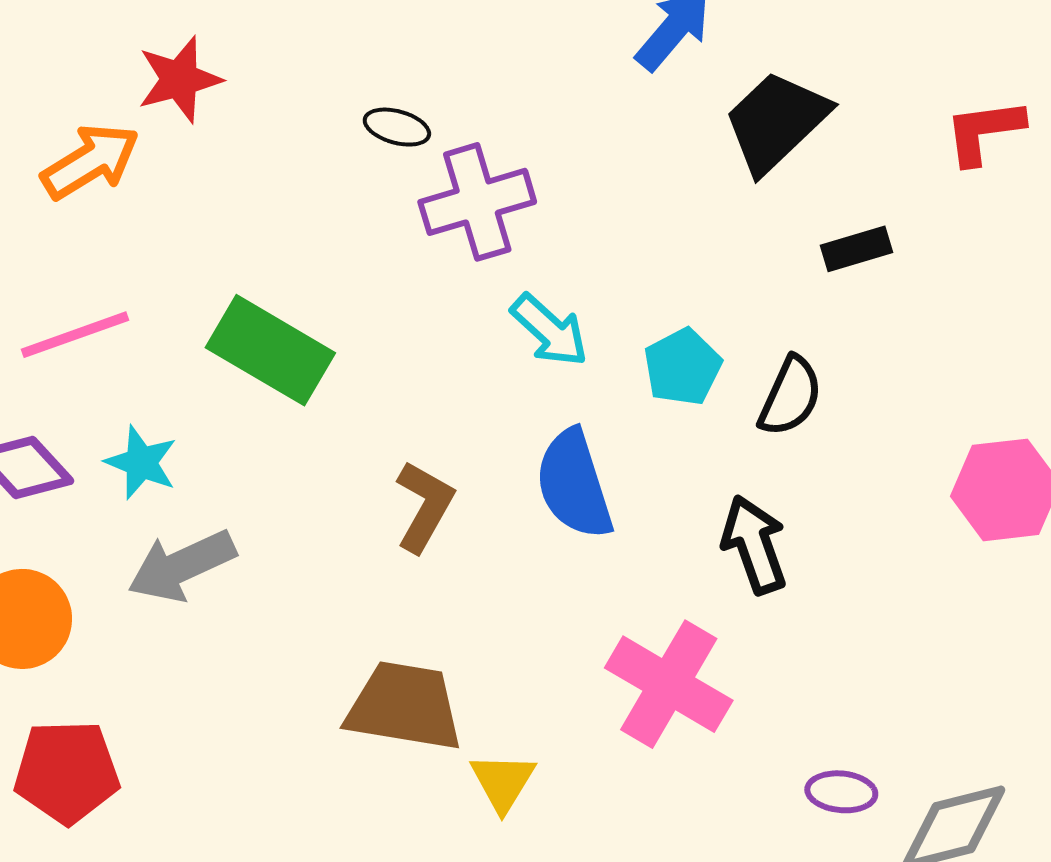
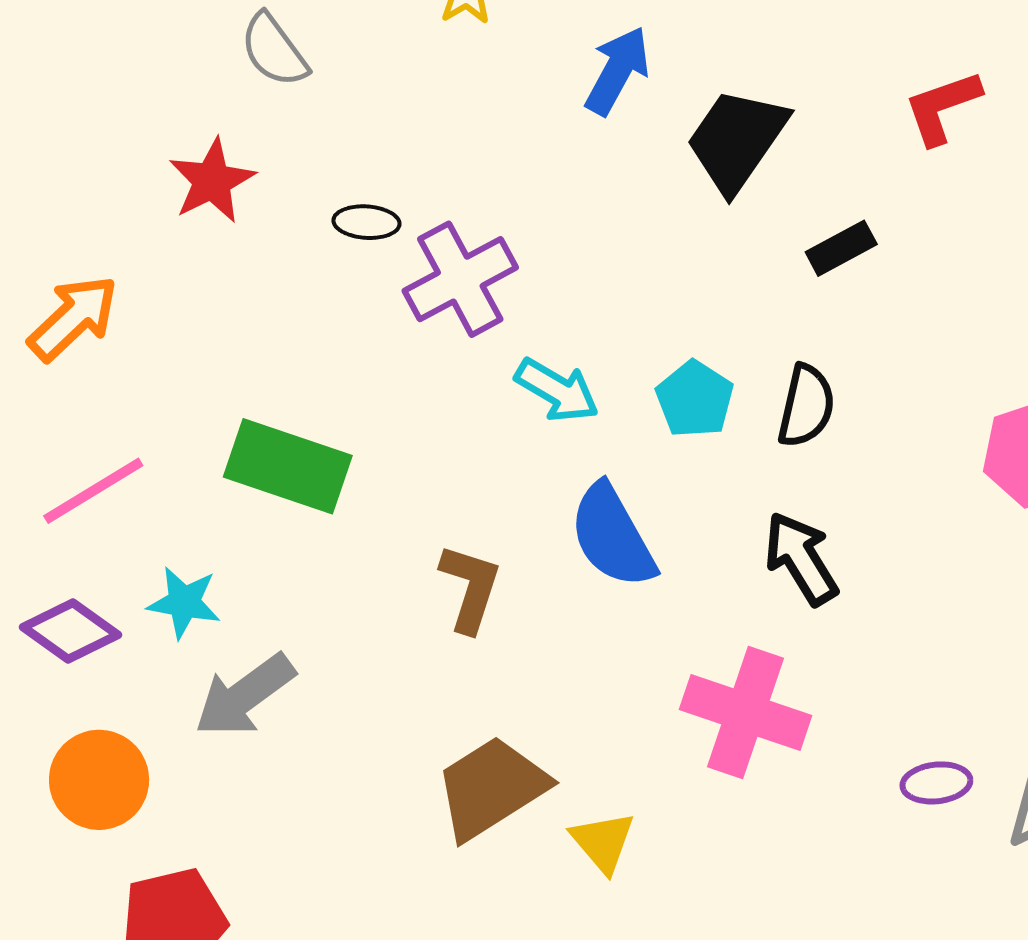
red star: (179, 79) -> (212, 181), moved
brown trapezoid: (404, 706) -> (491, 788), turned -30

